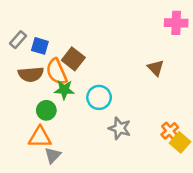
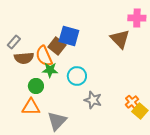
gray rectangle: (18, 40) -> (14, 42), moved
blue square: (40, 46) -> (69, 36), moved, size x1.5
brown triangle: (156, 68) -> (120, 39), moved, size x1.5
gray triangle: (53, 155) -> (57, 121), moved, size x1.5

